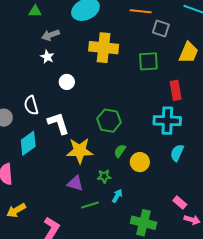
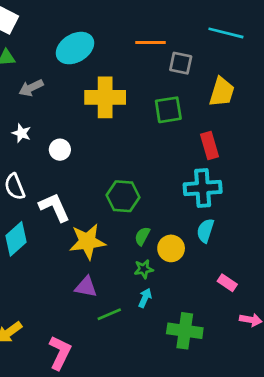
white star: (47, 57) -> (21, 133), moved
cyan semicircle: (177, 153) -> (205, 231), moved
green star: (104, 176) -> (144, 269), moved
pink rectangle: (180, 202) -> (227, 283), moved

